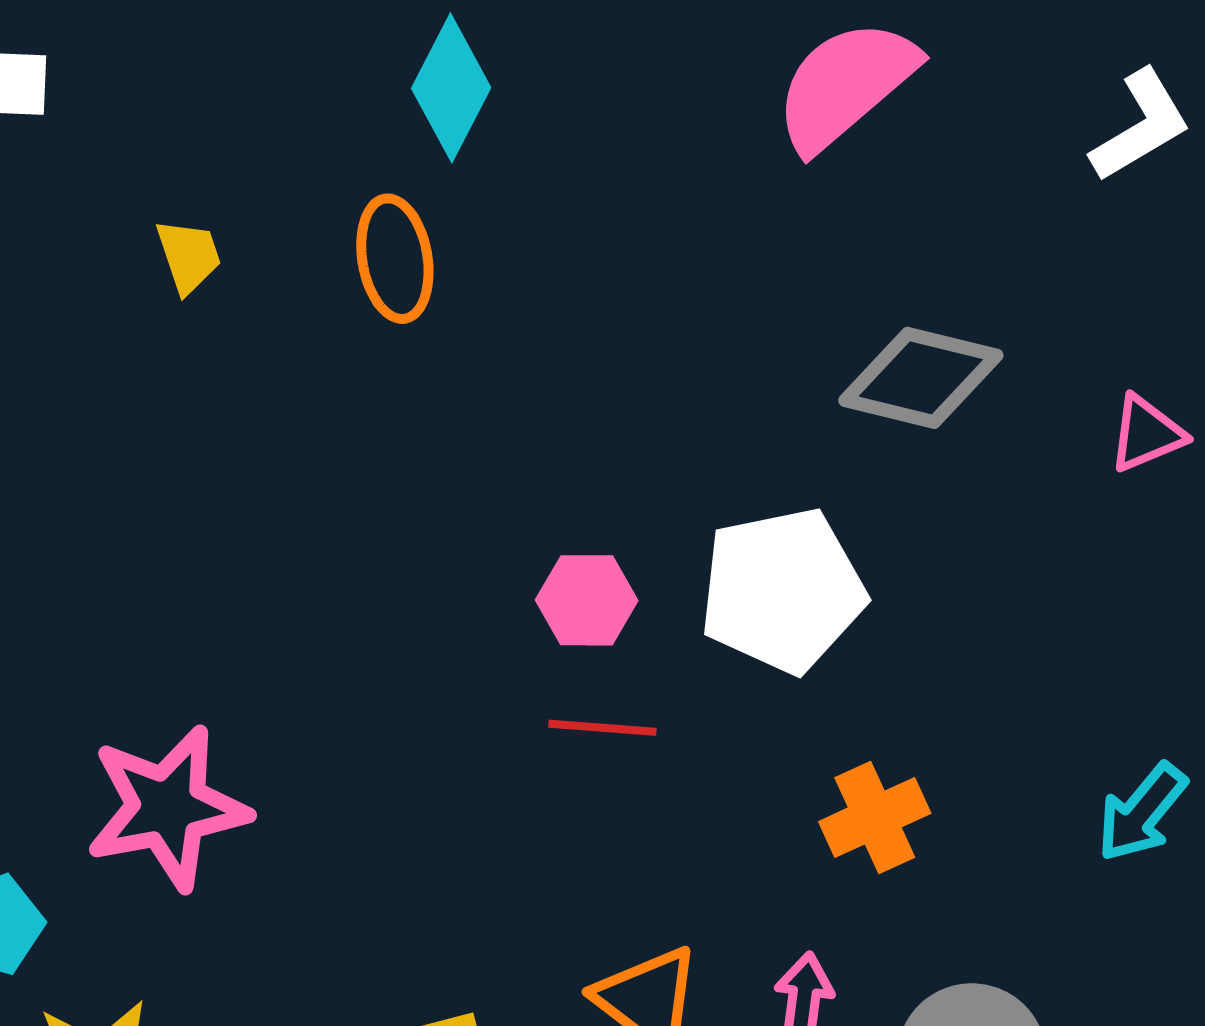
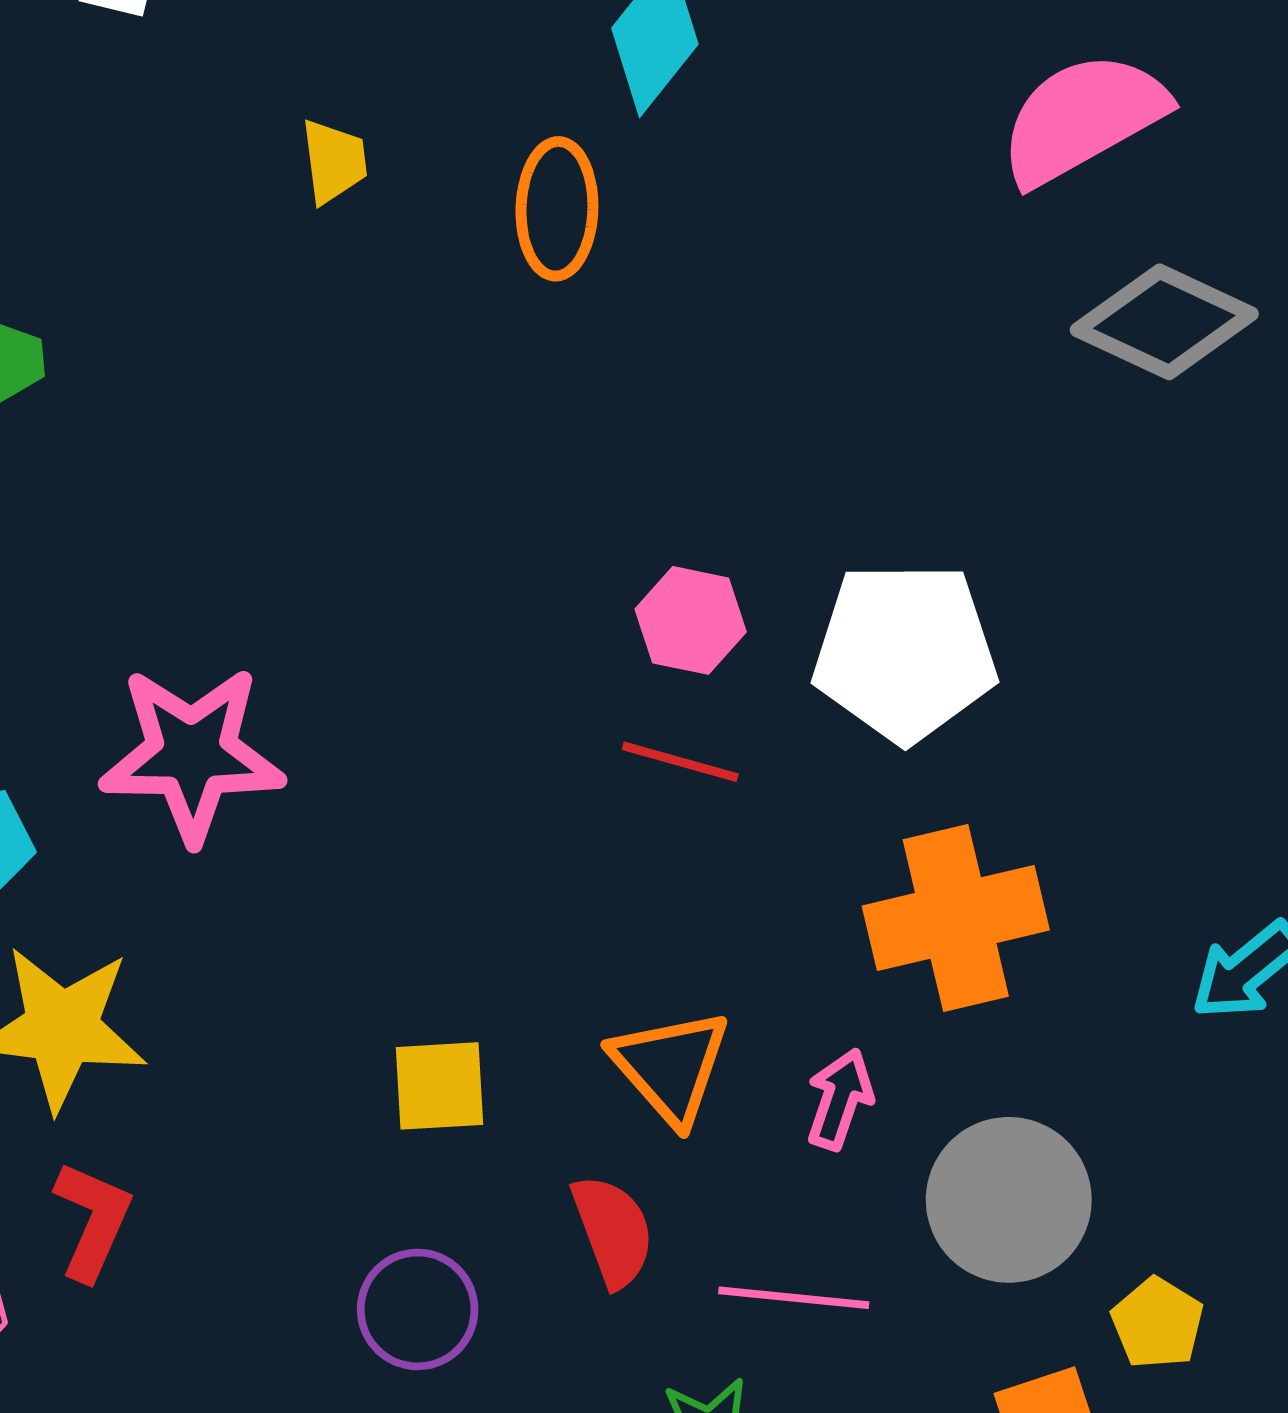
gray diamond: (921, 378) -> (1164, 322), moved
orange cross: (875, 817) -> (956, 918), size x1.5

